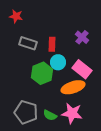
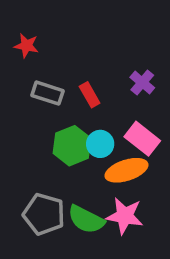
red rectangle: (52, 44) -> (90, 95), turned -32
cyan circle: (58, 62) -> (100, 144), moved
green semicircle: (50, 115) -> (86, 219), size x1.5

